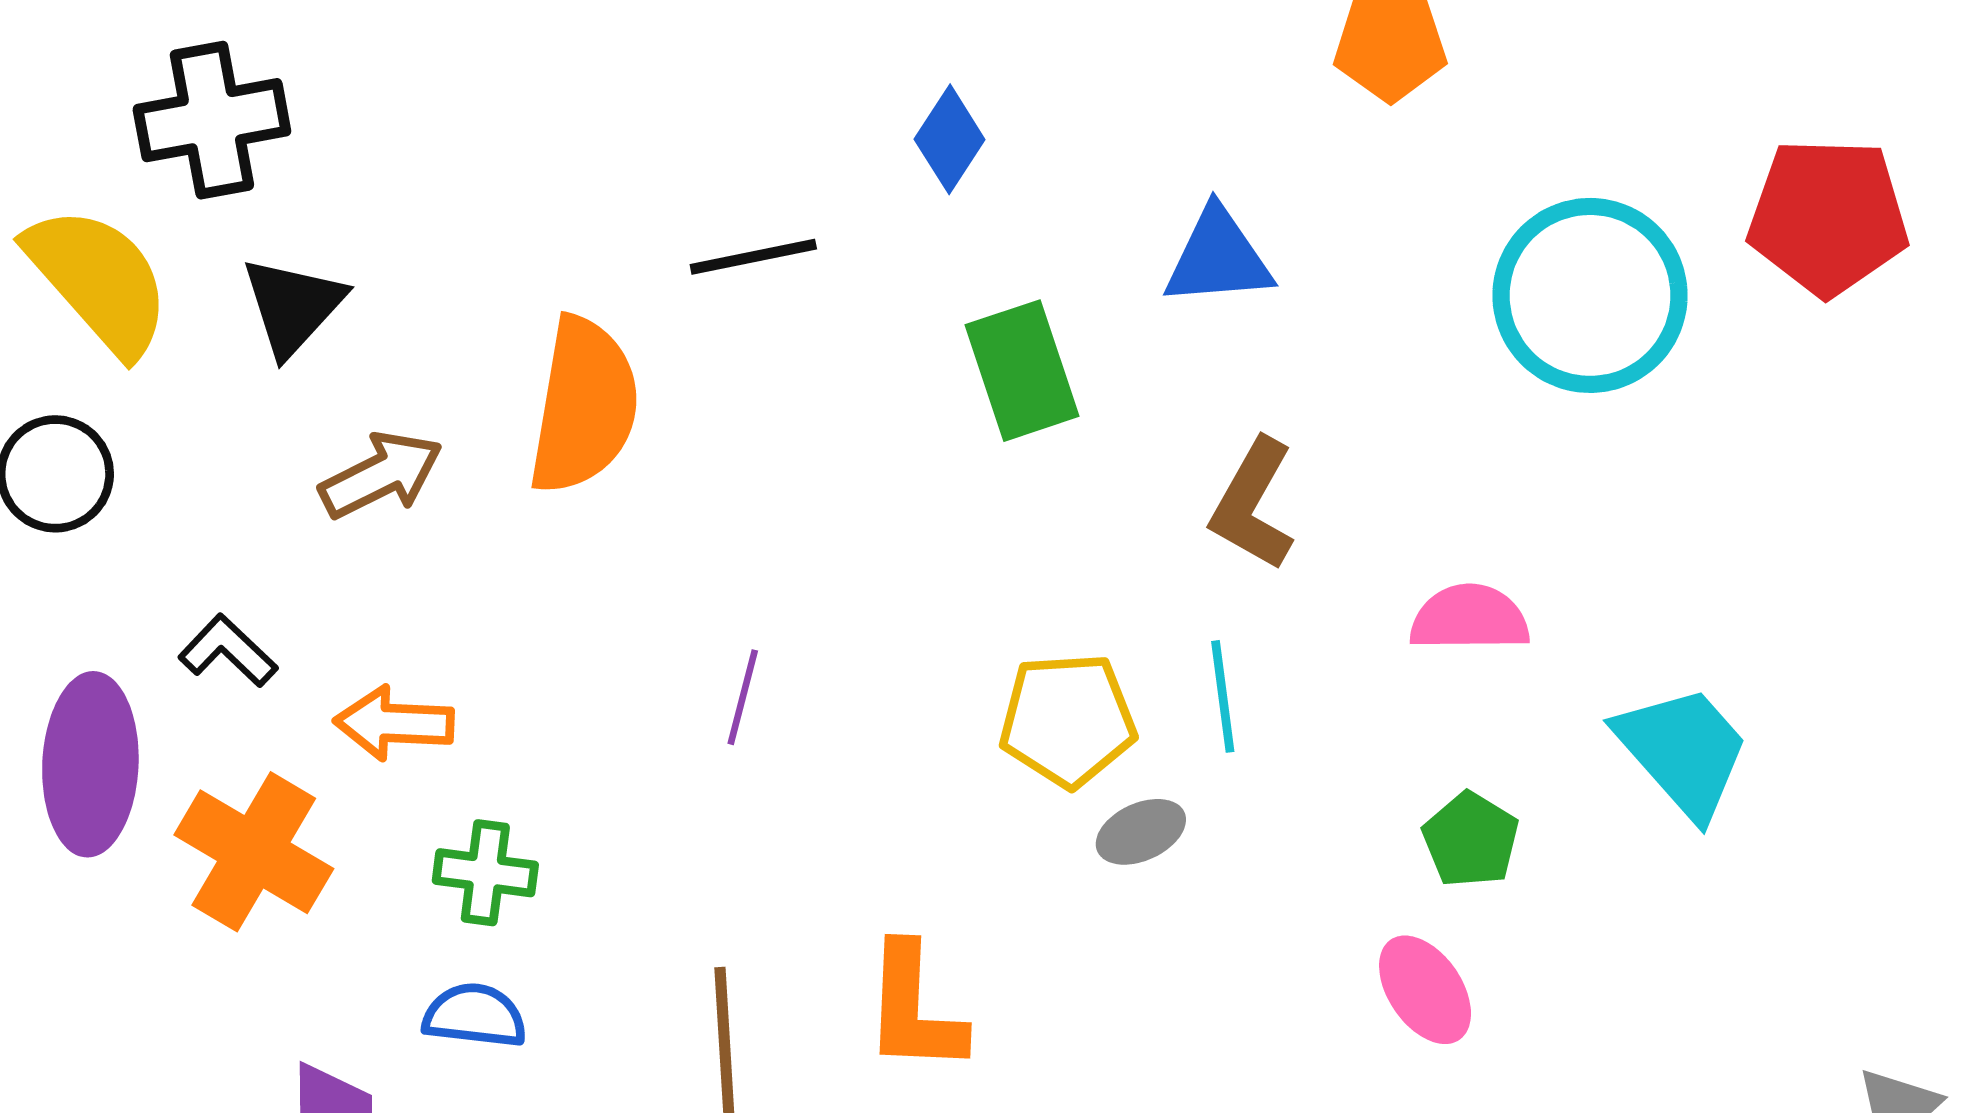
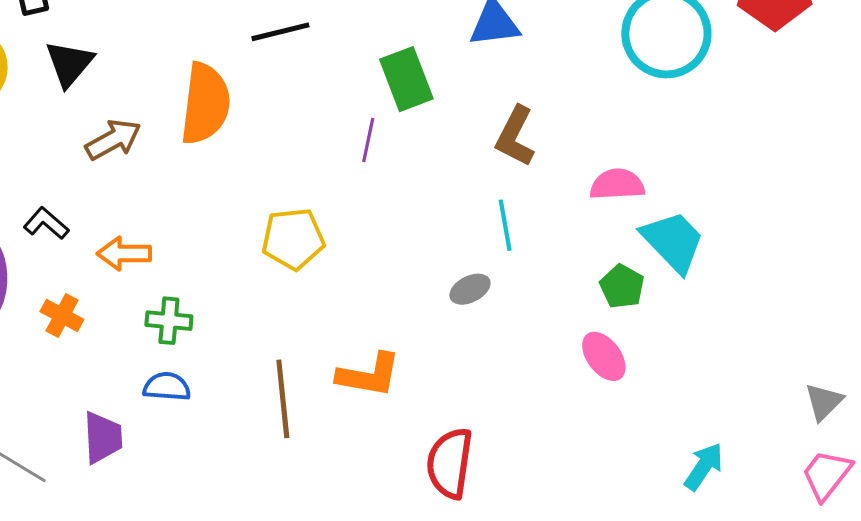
purple line: (743, 697) -> (368, 140), moved
yellow pentagon: (1068, 720) -> (293, 239), moved
cyan trapezoid: (1683, 751) -> (673, 242), moved
orange cross: (254, 852) -> (62, 315), size x0.6
orange L-shape: (914, 1009) -> (369, 375), turned -80

